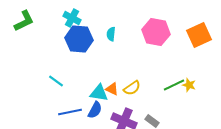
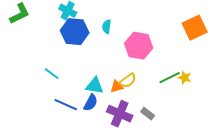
pink hexagon: (156, 32) -> (139, 46), moved
orange triangle: (112, 89) -> (117, 87), moved, turned -40
blue line: (70, 112) -> (66, 105), turned 35

